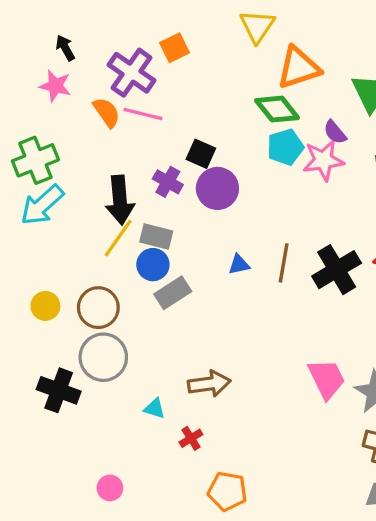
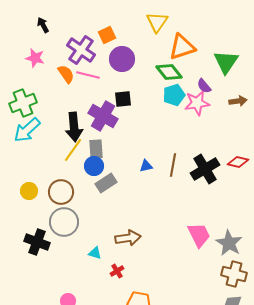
black arrow: (65, 48) -> (43, 25), moved
black square: (201, 154) -> (123, 99), turned -30
purple cross: (168, 182) -> (103, 116), size x1.6
purple circle: (217, 188) -> (122, 59), moved
gray rectangle: (156, 236) -> (96, 149), turned 72

